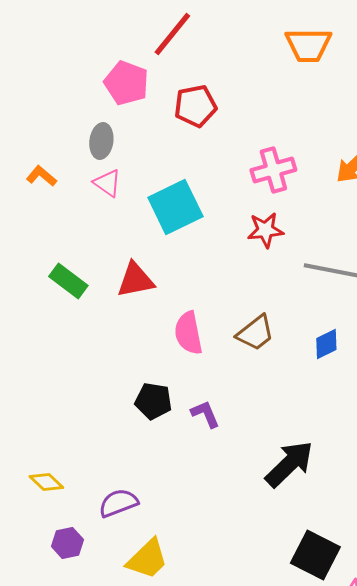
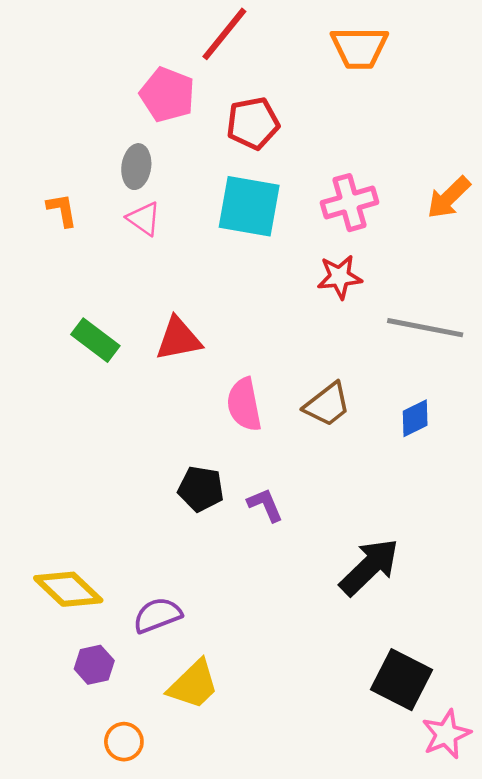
orange trapezoid: (308, 45) -> (359, 48), moved
orange L-shape: (41, 176) -> (62, 210), turned 40
cyan square: (175, 207) -> (249, 206), moved, turned 36
yellow diamond: (46, 482) -> (68, 589), size x1.6

